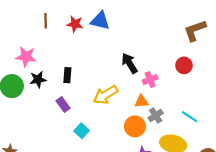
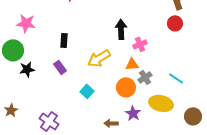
black arrow: (129, 63) -> (121, 29), turned 30
red circle: (184, 65) -> (175, 23), moved
black star: (38, 80) -> (27, 69), moved
cyan square: (82, 131) -> (87, 91), moved

